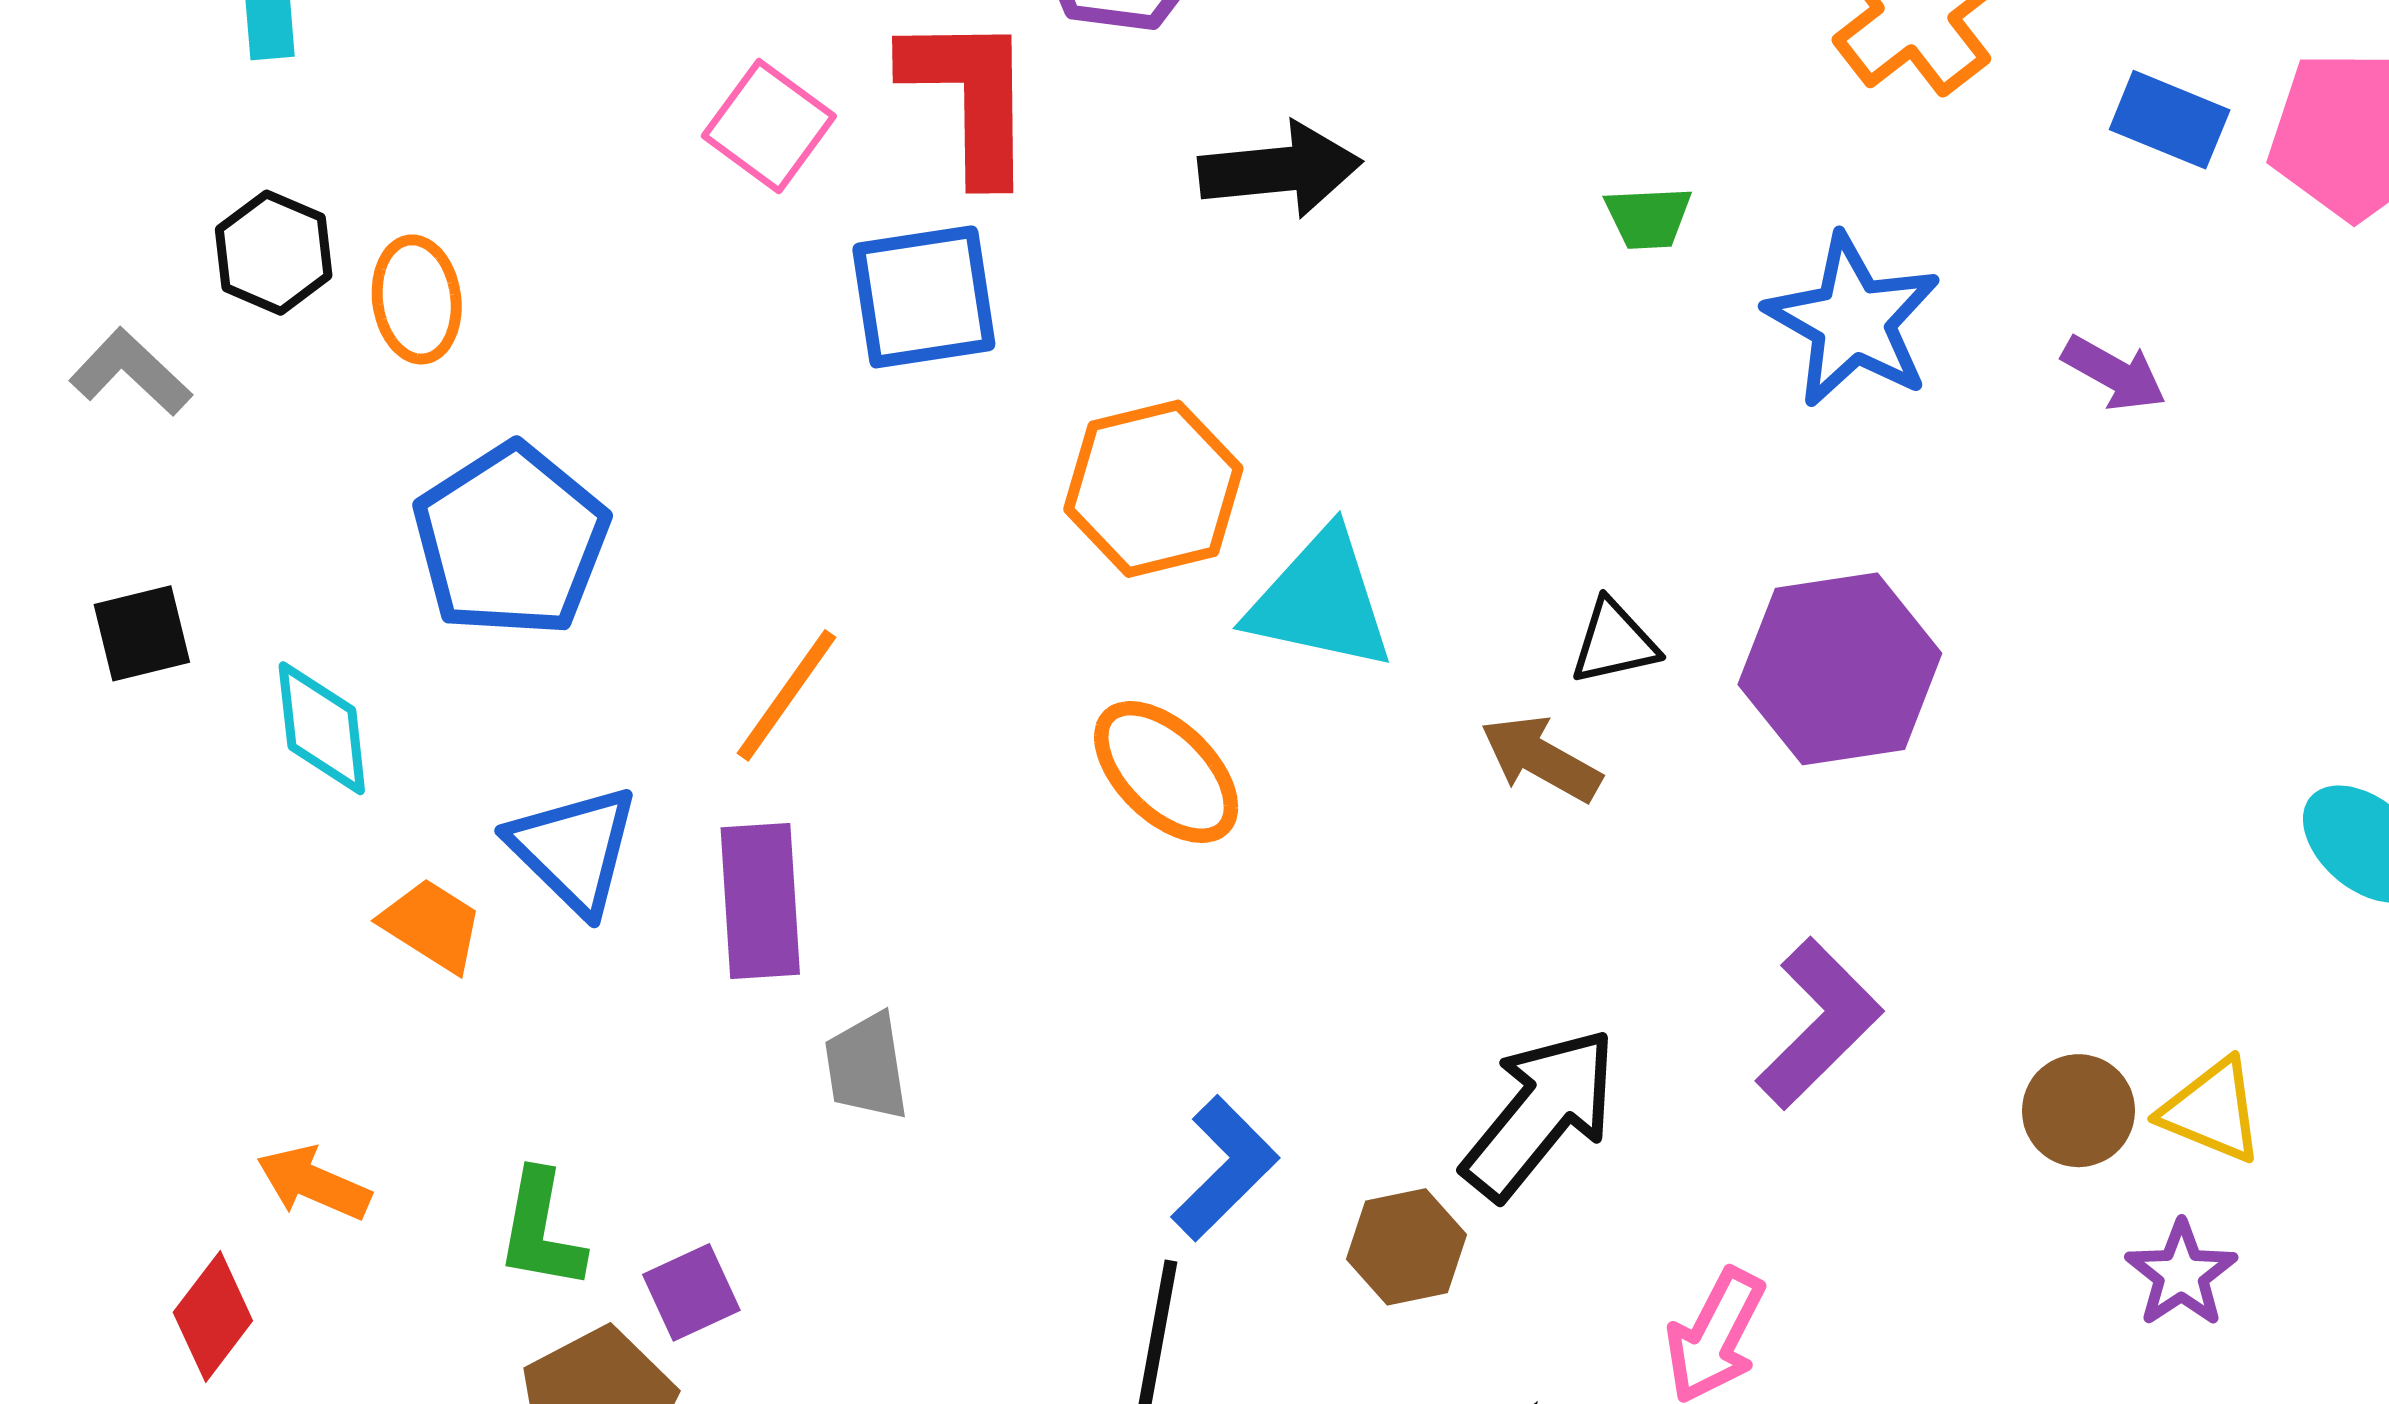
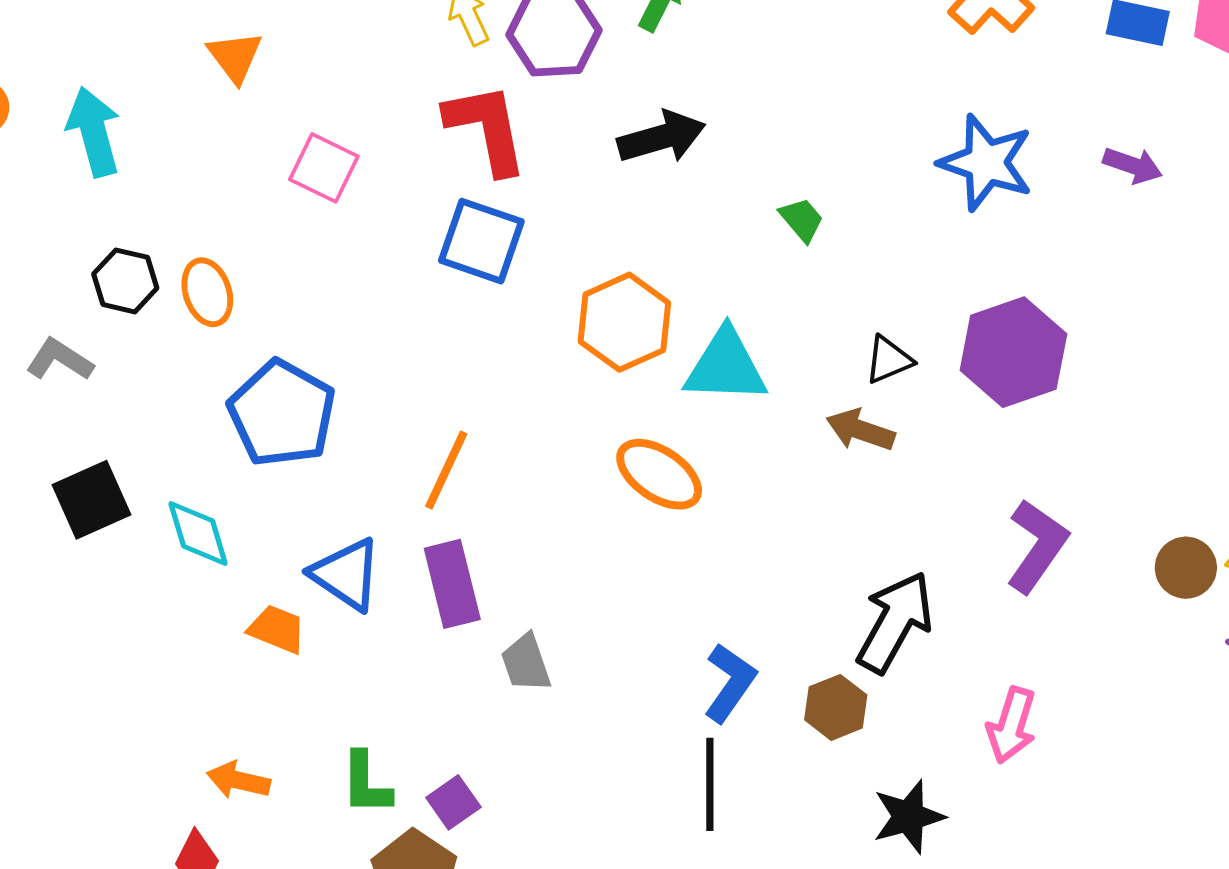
pink square: (769, 126) -> (324, 168), moved
green trapezoid: (1648, 218) -> (802, 220), moved, turned -117
blue square: (924, 297) -> (481, 241), turned 38
black square: (142, 633) -> (91, 500), size x1.4

